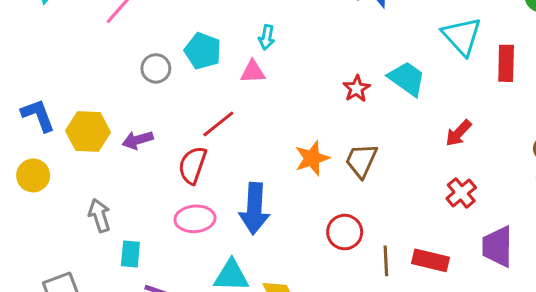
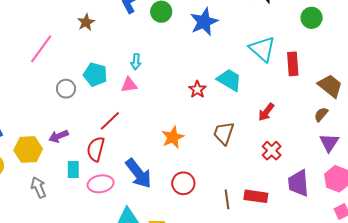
yellow hexagon: (88, 131) -> (28, 150), moved
brown trapezoid: (361, 161) -> (224, 133), moved
blue arrow: (254, 208) -> (139, 173), turned -36
red circle: (345, 232) -> (183, 183), moved
cyan rectangle: (130, 254) -> (73, 169), moved

